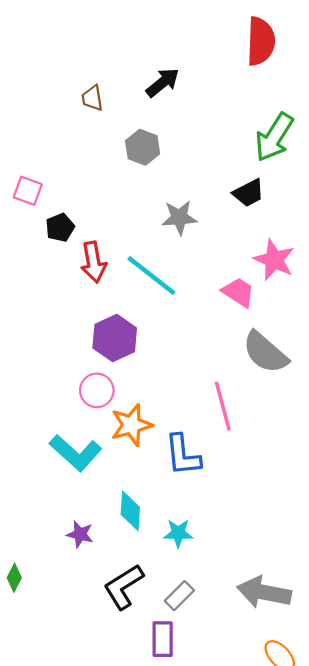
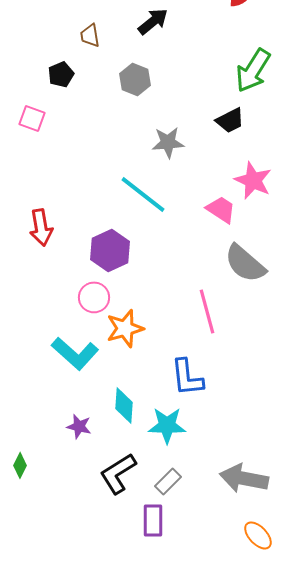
black pentagon: (60, 228) -> (61, 74), moved
red arrow: (93, 262) -> (41, 227), moved
blue L-shape: (183, 455) -> (187, 377), moved
cyan star: (178, 533) -> (167, 425), size x1.4

